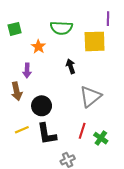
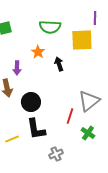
orange star: (38, 47) -> (38, 52), moved
gray triangle: (90, 96) -> (89, 101), moved
yellow line: (22, 130) -> (12, 139), moved
red line: (82, 131) -> (70, 116), moved

